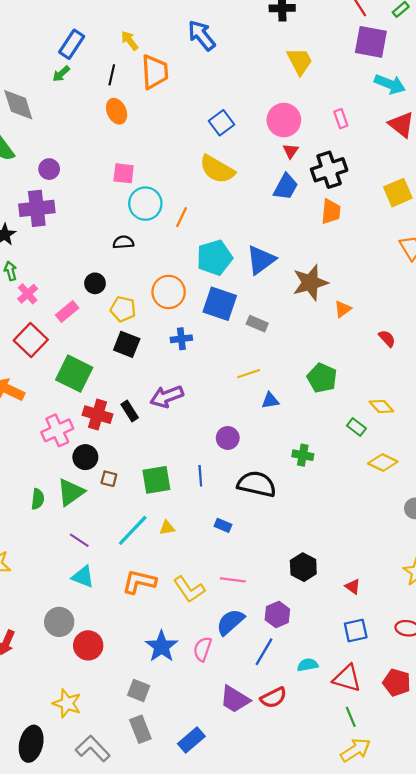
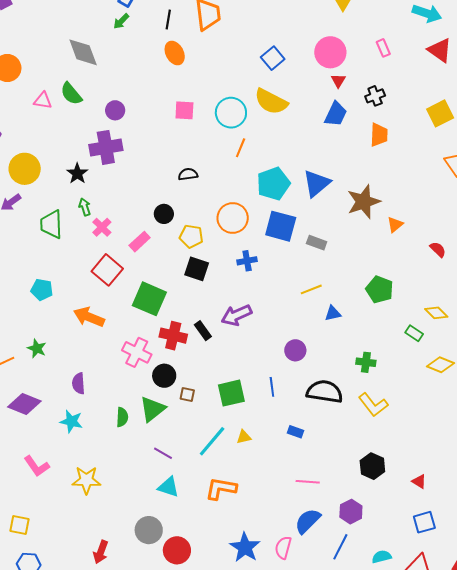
black cross: (329, 170) -> (375, 96), size x0.6
cyan circle: (145, 204) -> (231, 113), moved
pink cross: (57, 430) -> (137, 352), turned -36
yellow L-shape: (189, 589) -> (373, 405), moved

